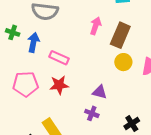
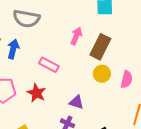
pink rectangle: (59, 58) -> (49, 65), moved
red star: (59, 85) -> (36, 93), turned 30

